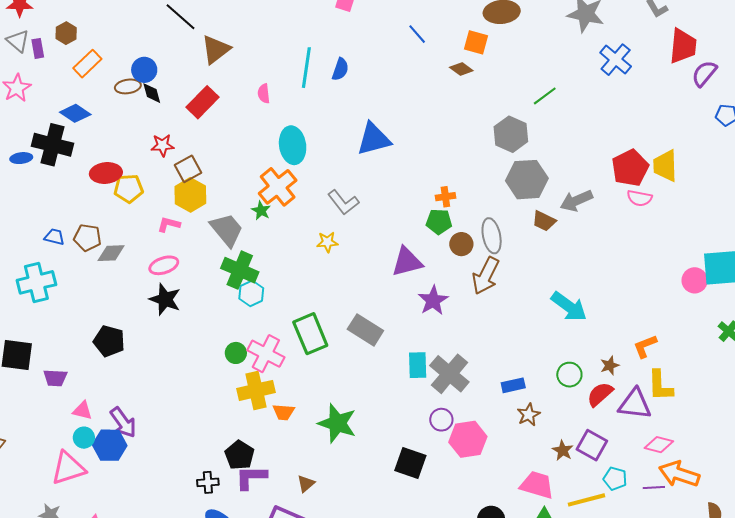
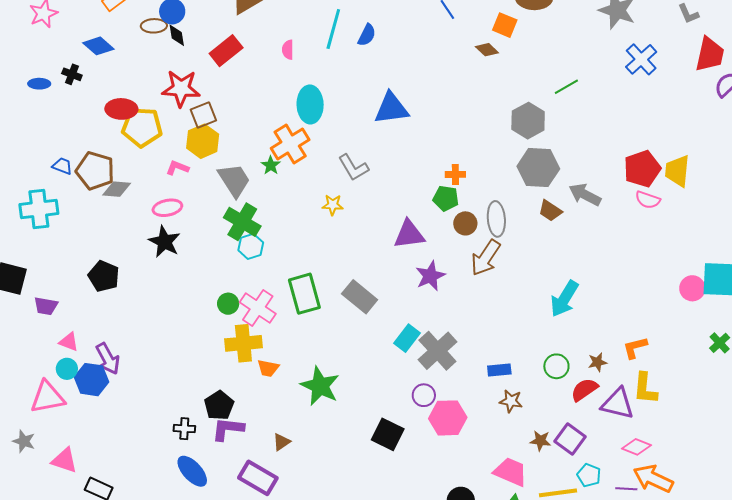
black cross: (53, 145) -> (72, 74), size x0.5
red star: (163, 145) -> (181, 88), size x1.6
yellow pentagon: (129, 189) -> (142, 127), size x1.4
gray arrow: (576, 201) -> (585, 195), turned 44
brown pentagon: (87, 238) -> (95, 171), size x1.4
cyan arrow: (569, 307) -> (564, 299), turned 78
cyan rectangle: (418, 365) -> (407, 338), turned 32
brown star: (529, 415) -> (511, 401), turned 30
brown star: (563, 450) -> (540, 441), turned -30

